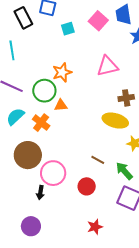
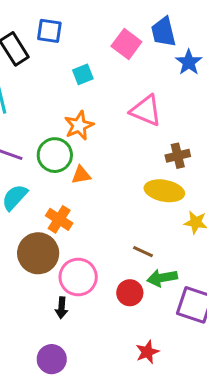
cyan square: (68, 29) -> (83, 74), moved
pink triangle: (107, 66) -> (146, 111), turned 40
orange cross: (41, 123) -> (59, 219), moved
green arrow: (124, 171) -> (162, 278), moved, turned -54

